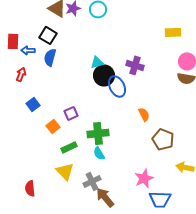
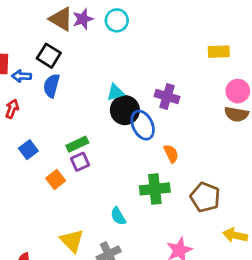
orange semicircle: (144, 114) -> (171, 154), moved
green cross: (98, 133) -> (155, 189), moved
green rectangle: (69, 147) -> (77, 144), moved

